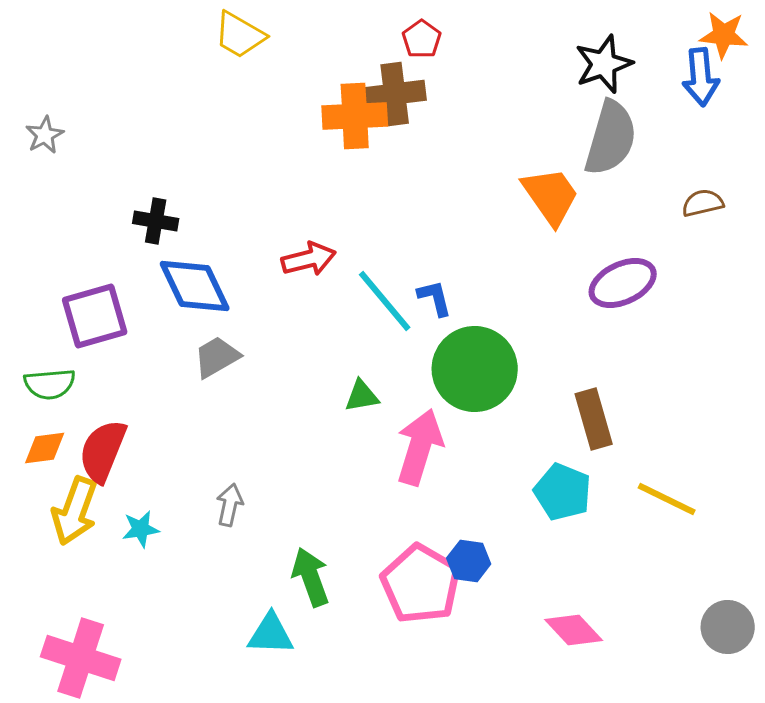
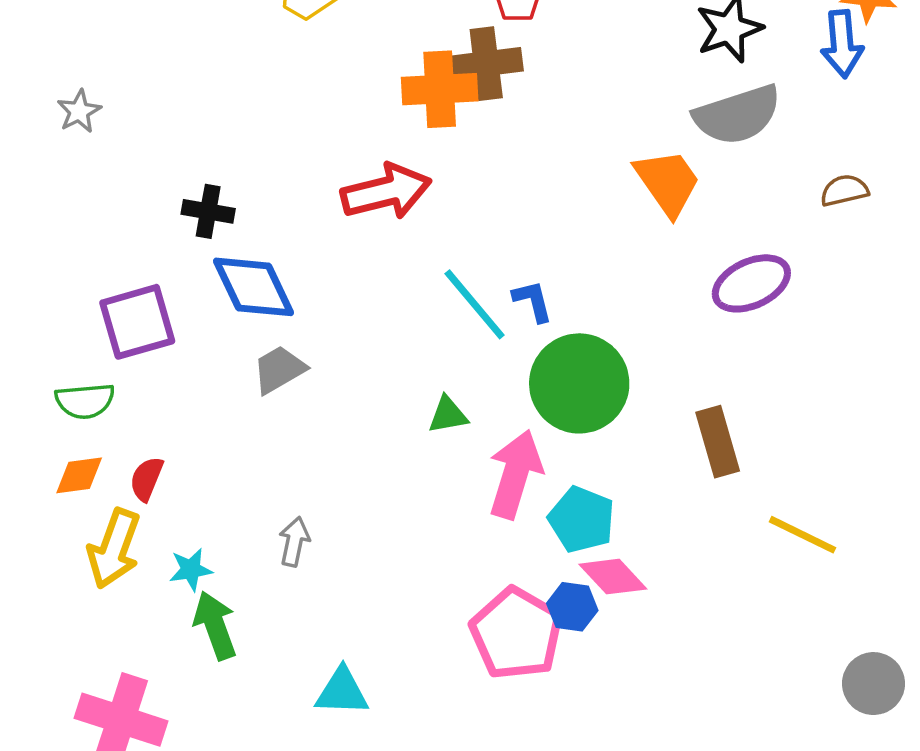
gray semicircle: (611, 138) -> (737, 115), turned 56
red arrow: (309, 259) -> (386, 192), moved, size x1.4
red semicircle: (103, 451) -> (147, 479), size x0.6
cyan pentagon: (563, 492) -> (582, 520), moved
green arrow: (311, 577) -> (215, 625), moved
pink diamond: (574, 630) -> (613, 577), moved

